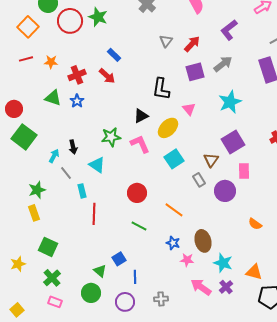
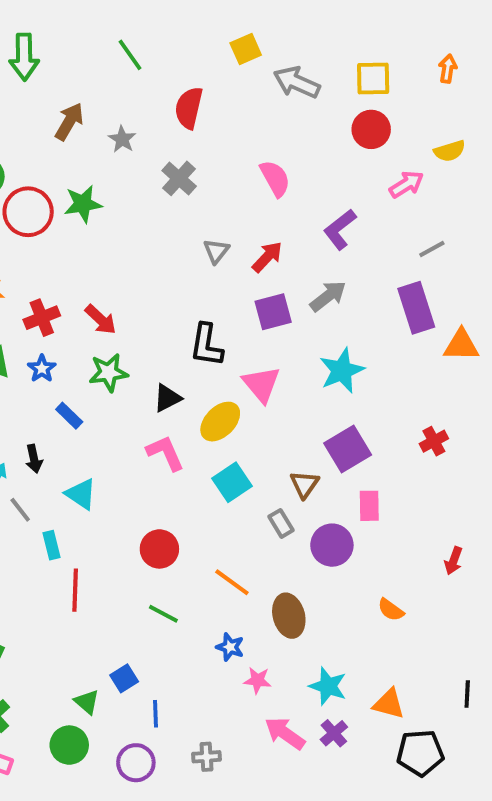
green star: (98, 17) -> (83, 204), turned -30
blue rectangle: (114, 55) -> (69, 416), moved
pink triangle: (189, 109) -> (261, 384), size x1.5
green star: (111, 137) -> (108, 373), moved
brown ellipse: (203, 241) -> (289, 616), moved

